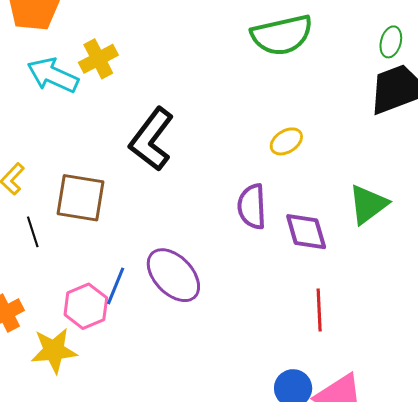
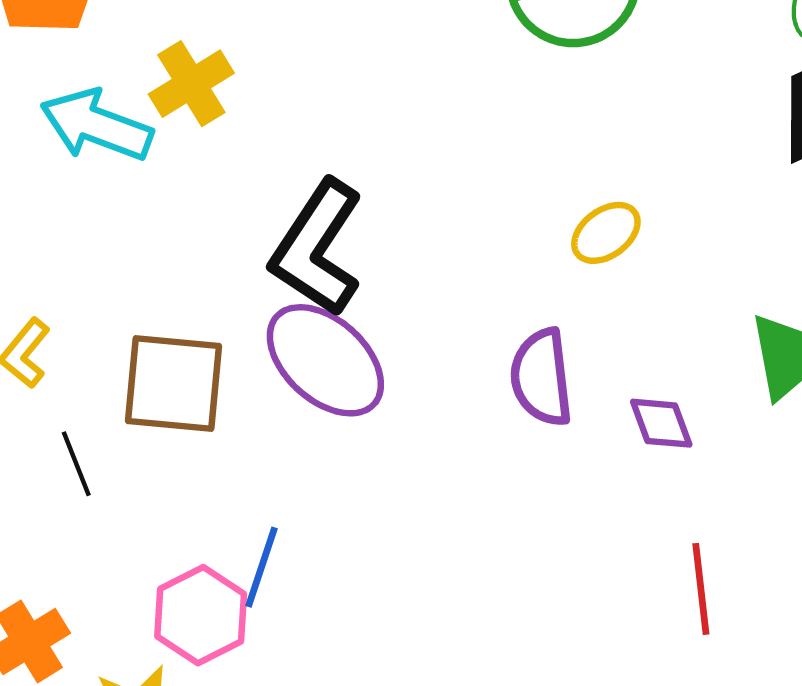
purple diamond: (306, 232) -> (661, 423), size x0.7
purple ellipse: (173, 275) -> (325, 360), moved

